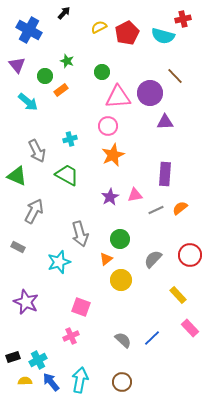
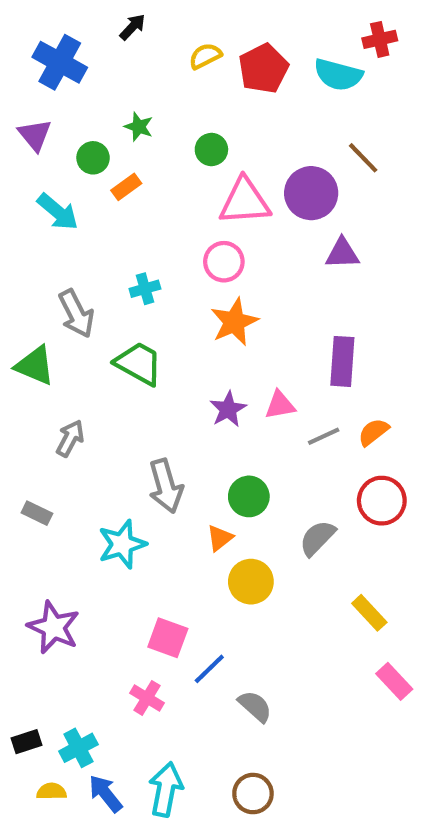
gray arrow: (34, 211) -> (70, 438), size x0.7
red circle: (190, 255) -> (382, 501), moved
pink cross: (71, 336) -> (147, 698), turned -35
blue line: (152, 338) -> (209, 669), moved

